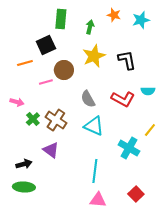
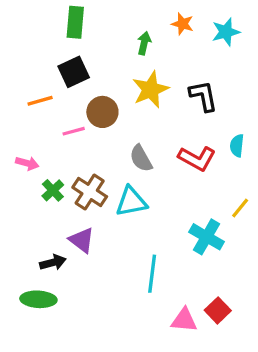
green rectangle: (61, 19) -> (75, 22), moved
cyan semicircle: (148, 91) -> (237, 146), turned 96
cyan triangle: (94, 126) -> (131, 202), moved, turned -35
black arrow: (24, 164) -> (53, 262), moved
pink triangle: (98, 200) -> (184, 320), moved

